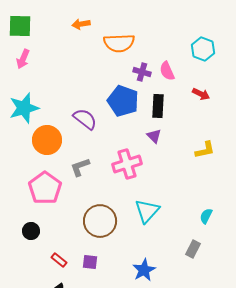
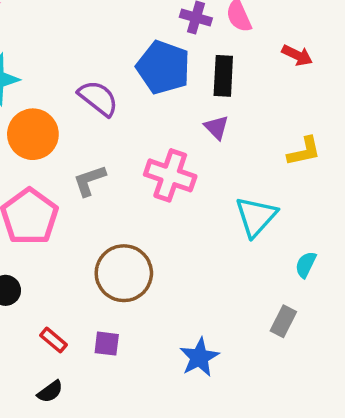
pink cross: (127, 164) -> (170, 175), turned 36
cyan triangle: (147, 211) -> (256, 217), moved

